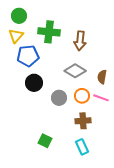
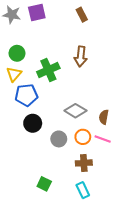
green cross: (49, 32) -> (48, 70), turned -30
brown arrow: (80, 41) -> (81, 56), moved

